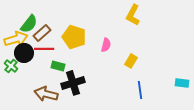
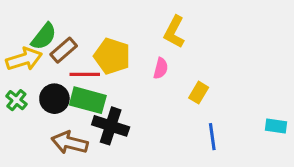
yellow L-shape: (133, 15) -> (174, 32), moved
red line: (44, 49) -> (85, 74), moved
black circle: (24, 53) -> (54, 99), moved
green rectangle: (58, 66) -> (88, 100), size x1.6
black cross: (73, 83) -> (111, 126), turned 35

